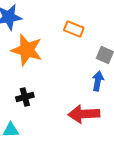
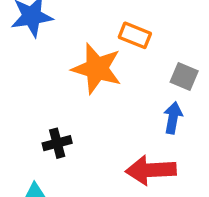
orange star: (27, 50) -> (97, 69), moved

